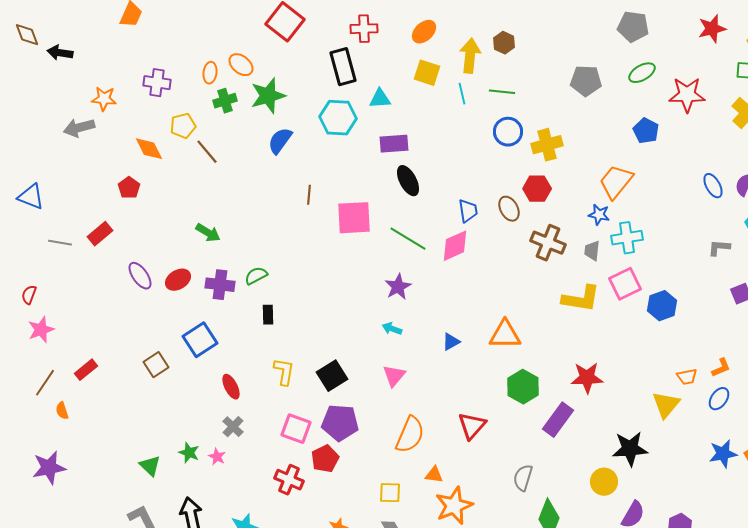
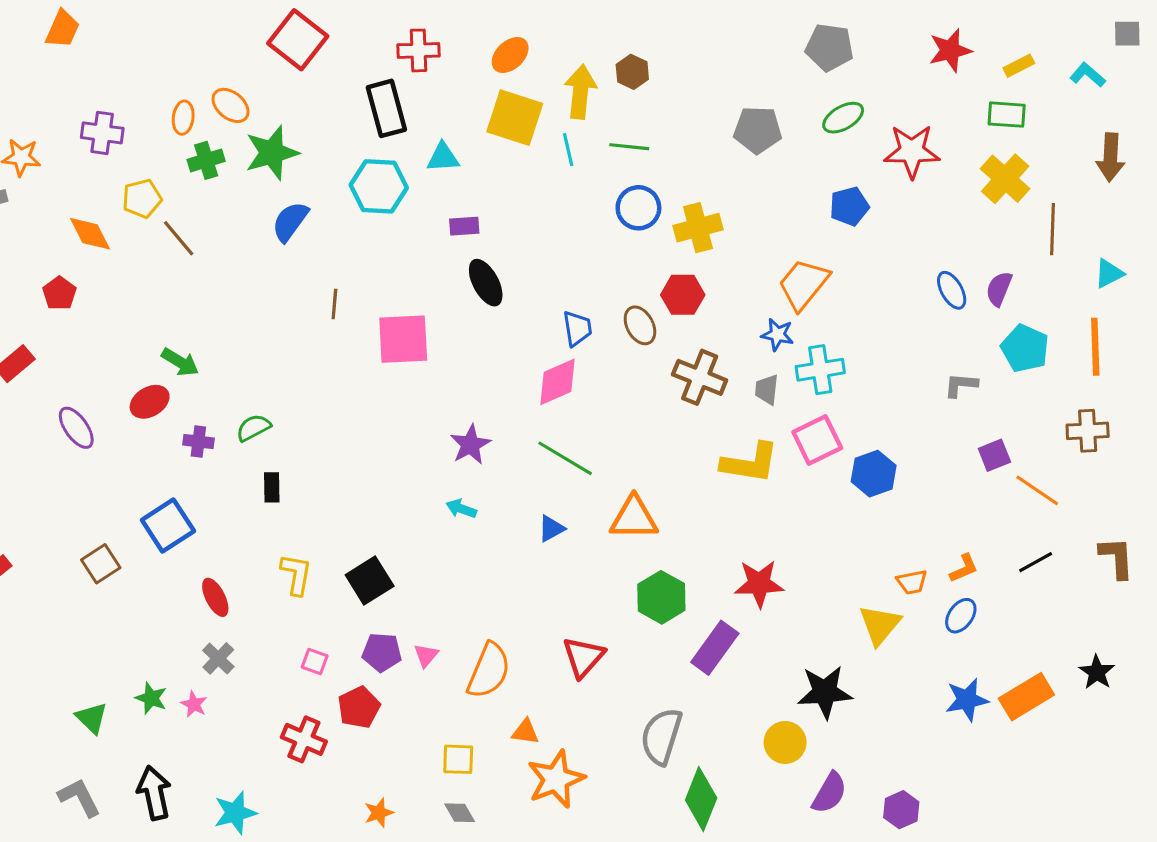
yellow square: (427, 73) -> (515, 118), size x1.4
blue pentagon: (646, 131) -> (849, 206), turned 30
purple rectangle: (394, 144) -> (464, 226), size x0.7
green line: (408, 239) -> (565, 458), moved
red ellipse: (178, 280) -> (150, 402), moved
purple cross: (220, 285) -> (198, 442), size x0.7
pink triangle: (394, 376) -> (426, 655), moved, size x0.7
purple pentagon: (340, 423) -> (382, 652), size x0.7
pink square: (296, 429) -> (315, 661), size x0.6
gray semicircle: (523, 478) -> (661, 736), size x1.4

